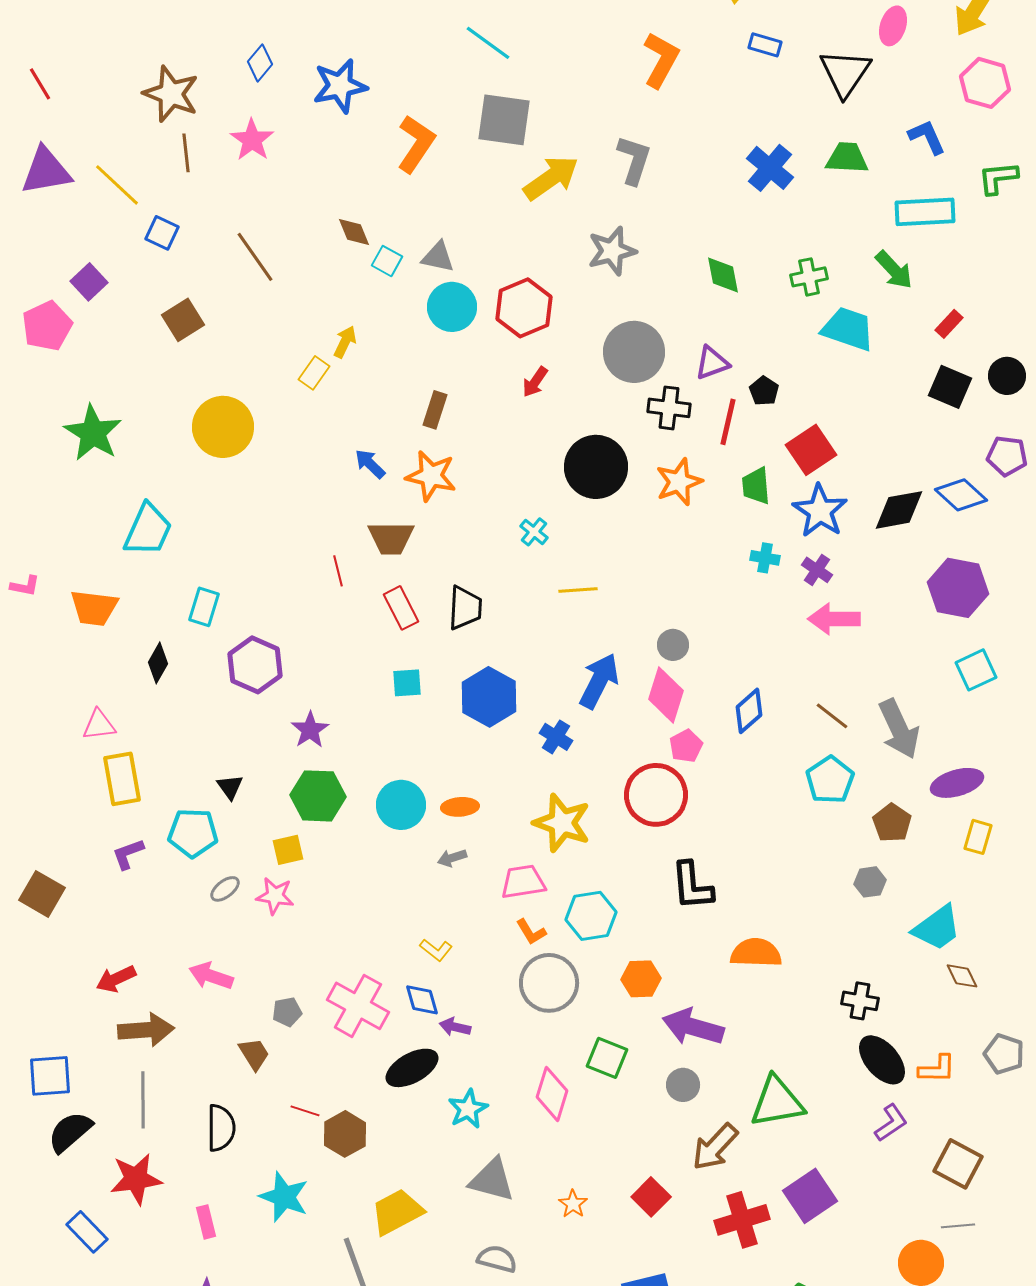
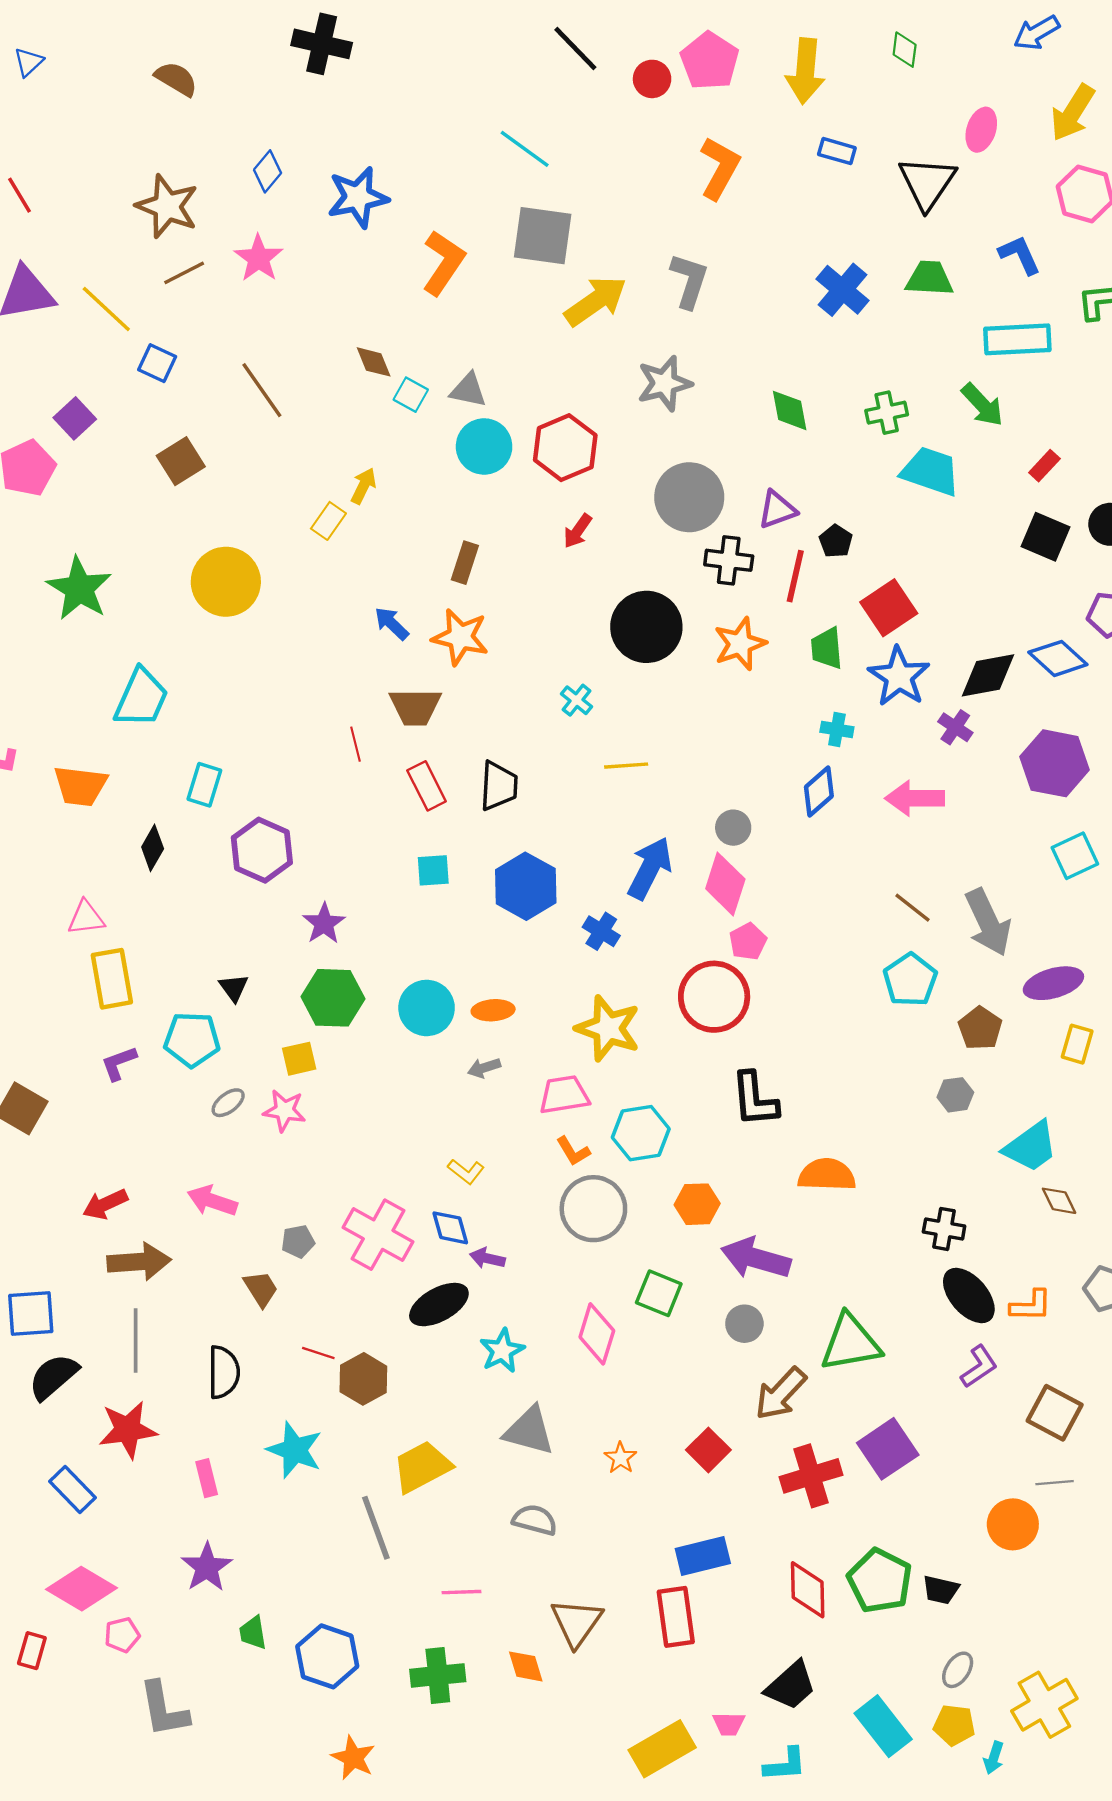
brown line: (186, 153) -> (184, 273), turned 69
purple cross: (817, 570) -> (955, 727), moved
blue diamond: (749, 711) -> (819, 792), moved

